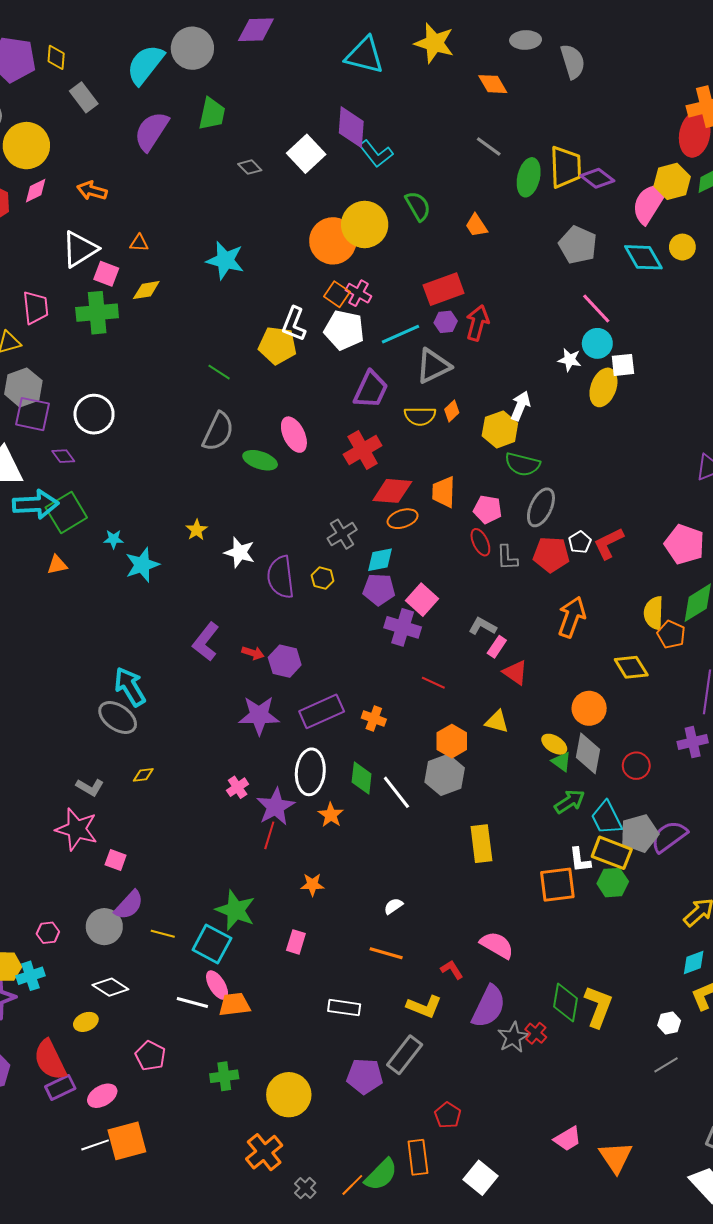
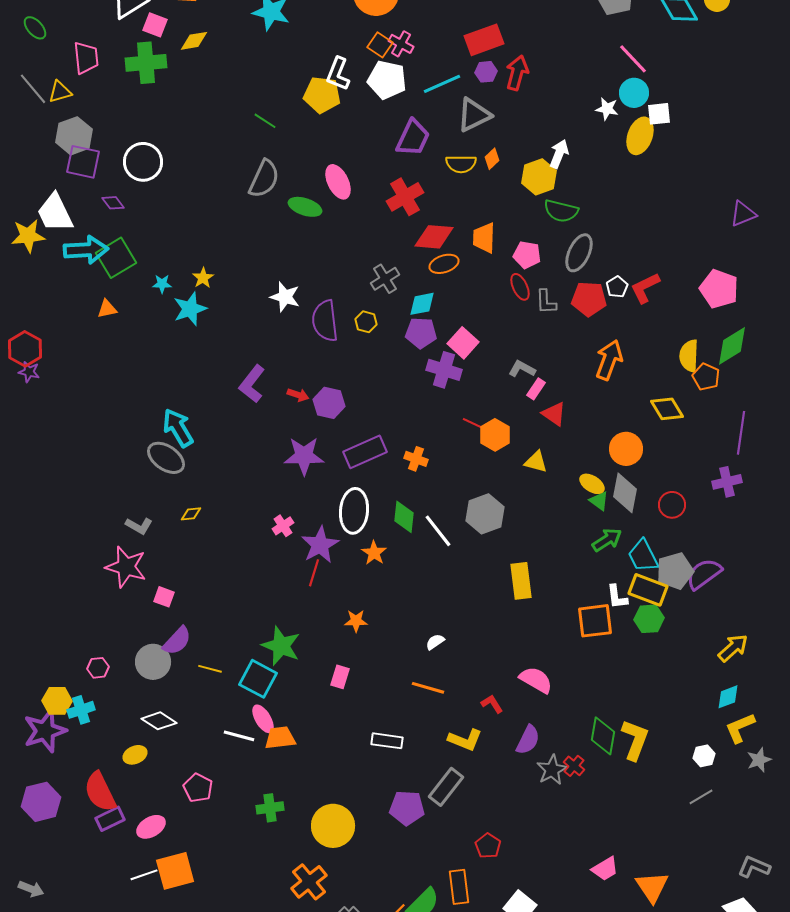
yellow star: (197, 530) -> (203, 278), moved
orange hexagon: (452, 741) -> (495, 435), moved
purple semicircle: (489, 1007) -> (528, 740), size x0.7

